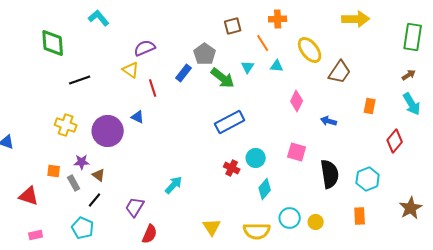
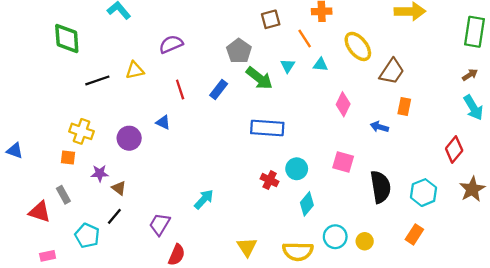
yellow triangle: (131, 70) -> (135, 70), moved, turned -48
blue rectangle: (184, 73) -> (219, 90), moved
orange rectangle: (370, 106) -> (404, 106), moved
blue rectangle: (230, 122) -> (267, 128), turned 32
purple circle: (108, 131) -> (129, 138), size x0.7
orange square: (54, 171) -> (68, 157), moved
gray rectangle: (74, 183) -> (63, 195), moved
brown star: (411, 208) -> (472, 189), moved
orange rectangle: (360, 216) -> (414, 234), turned 36
cyan pentagon: (83, 228) -> (87, 236), moved

